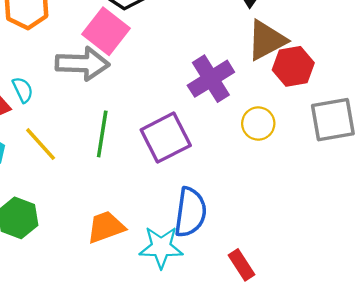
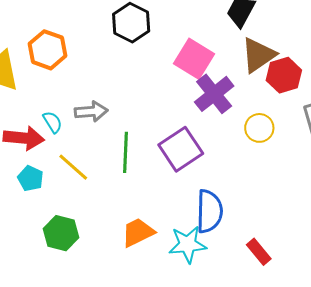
pink square: (106, 31) -> (194, 59), moved
gray arrow: (82, 64) -> (91, 111), moved, size x0.7

